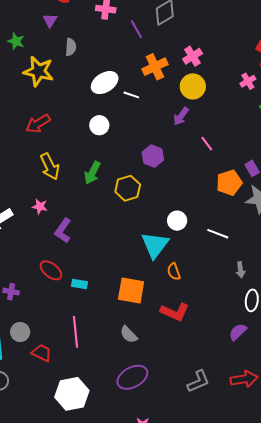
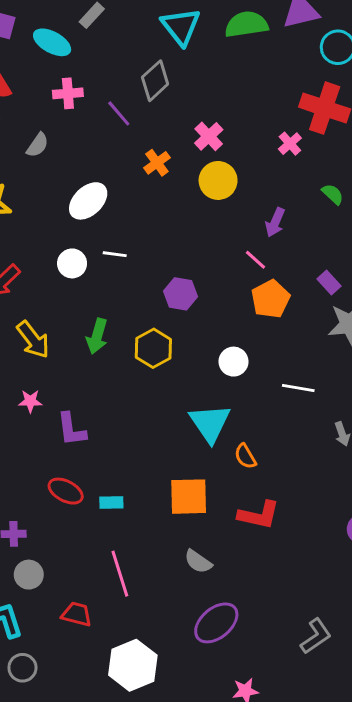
gray semicircle: (71, 47) -> (38, 145), moved, turned 42
orange cross: (155, 67) -> (157, 163), size x0.7
pink cross: (248, 81) -> (290, 144), moved
white line: (131, 95) -> (115, 254), moved
purple arrow: (181, 116) -> (275, 222), moved
white circle: (99, 125) -> (72, 263), moved
orange pentagon: (229, 183) -> (271, 299), moved
white circle: (177, 221) -> (234, 362), moved
purple L-shape: (63, 231) -> (71, 429), turned -30
gray circle: (20, 332) -> (29, 575), moved
gray L-shape: (198, 381) -> (316, 636), moved

